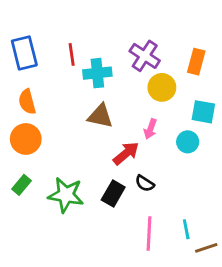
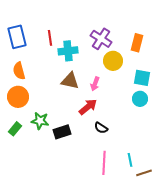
pink arrow: (150, 129) -> (95, 84), moved
cyan circle: (188, 142) -> (140, 99), moved
black rectangle: (113, 193) -> (62, 132), moved, turned 42
green star: (66, 195) -> (40, 121), moved, size x0.7

